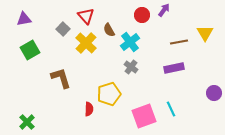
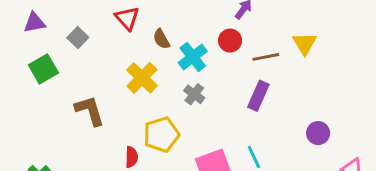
red circle: (142, 15) -> (230, 41), moved
gray square: (63, 29) -> (78, 38), moved
yellow cross: (86, 43) -> (142, 78), moved
purple rectangle: (174, 68) -> (258, 96), turned -54

